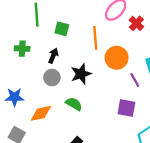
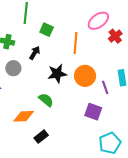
orange circle: (117, 58) -> (85, 76), moved
gray circle: (52, 78) -> (13, 68), moved
orange diamond: (41, 113) -> (24, 116), moved

